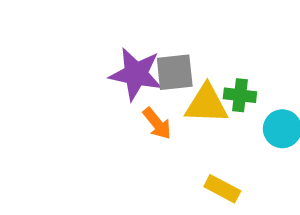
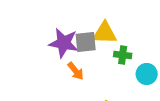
yellow triangle: (206, 104) -> (105, 33), moved

